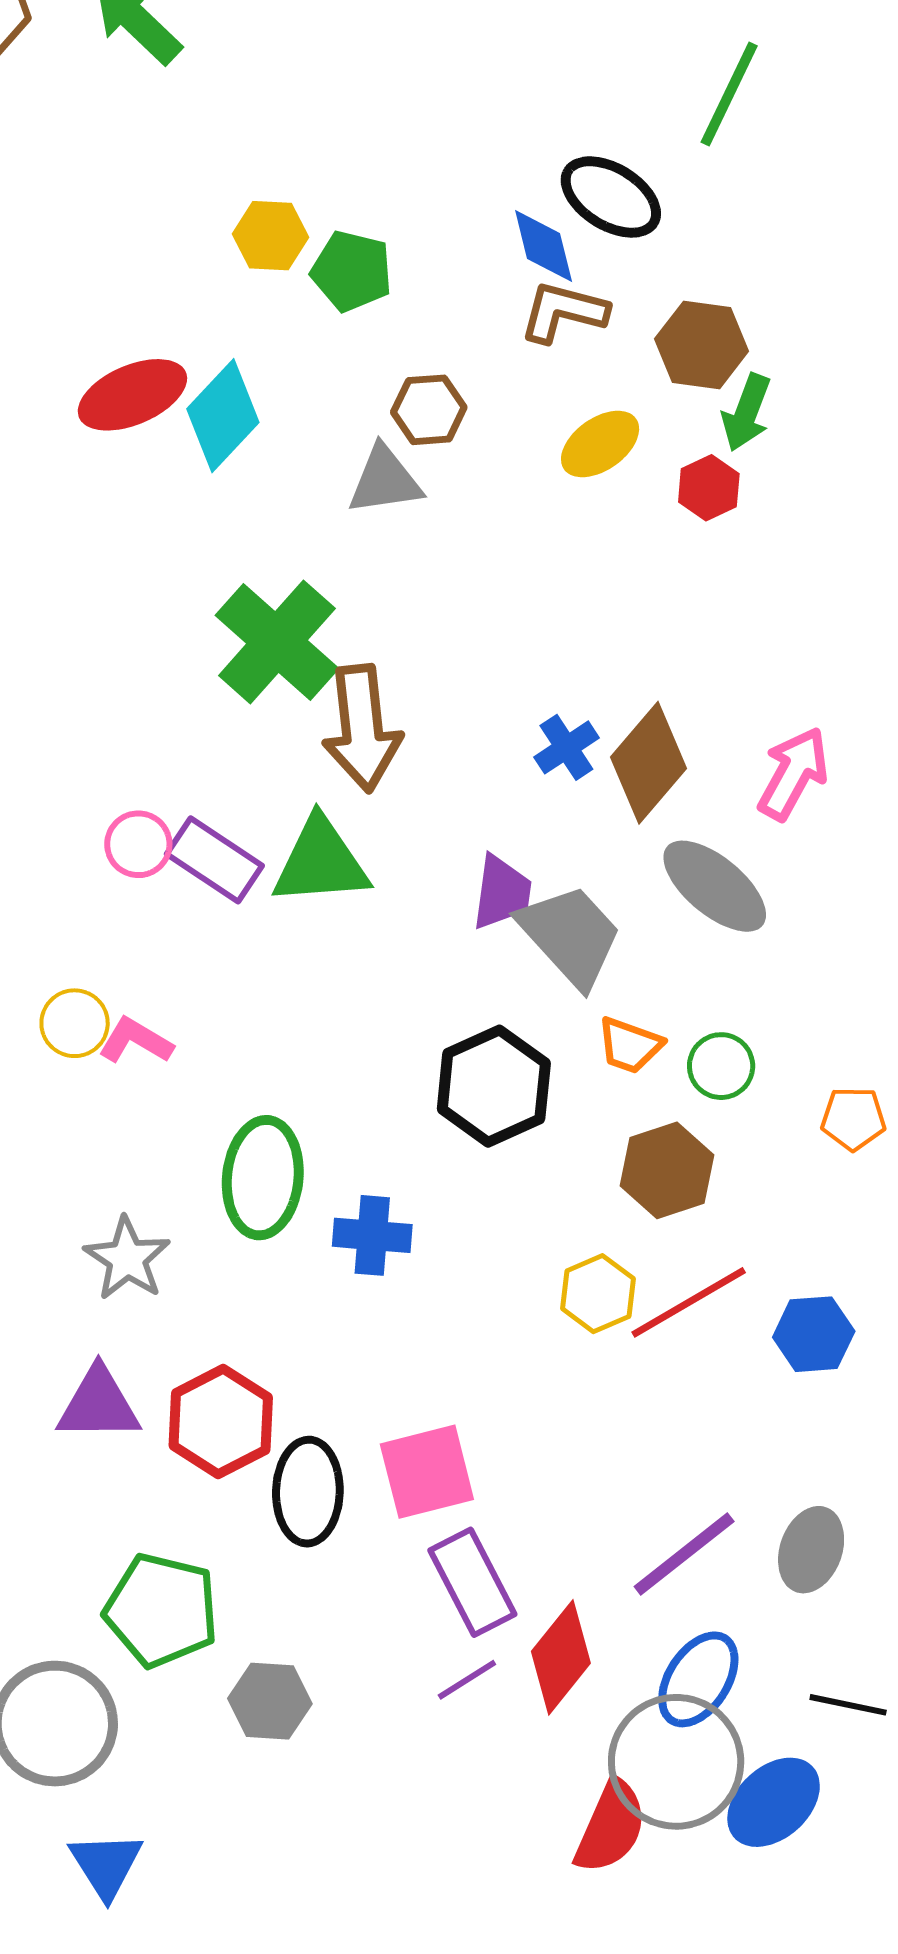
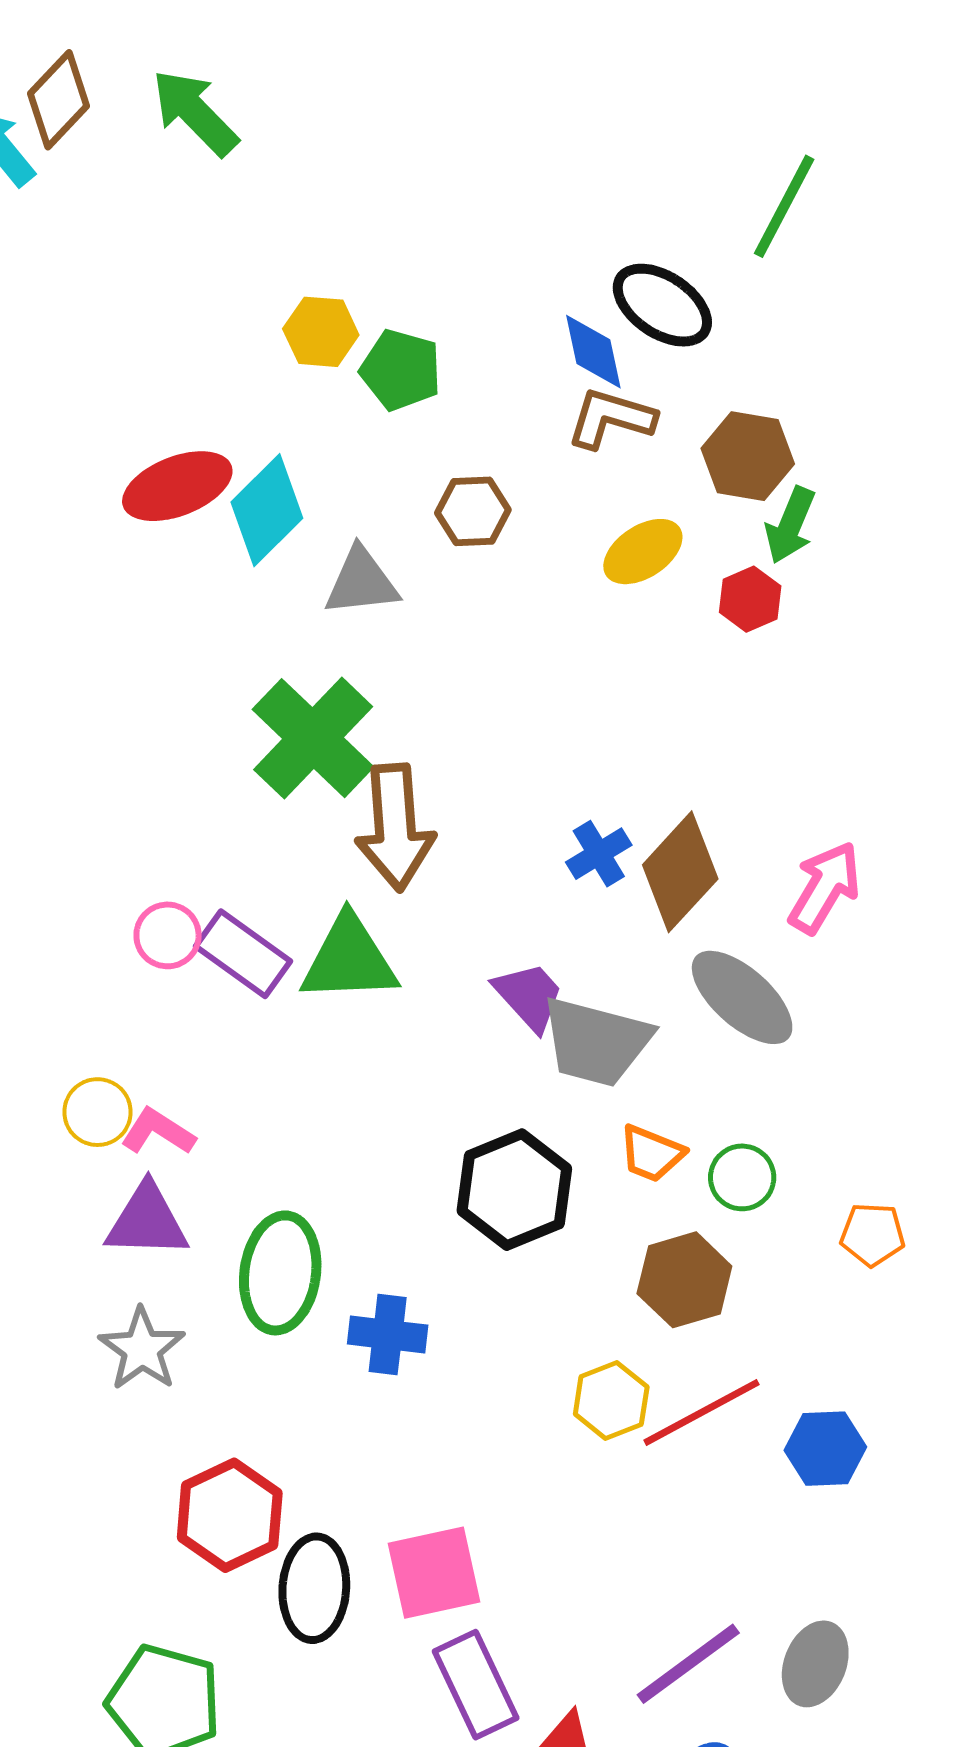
gray triangle: (385, 480) -> (362, 582), moved
purple trapezoid: (502, 892) -> (529, 996), turned -52
gray trapezoid: (570, 936) -> (596, 1042), turned 145
purple triangle: (99, 1404) -> (147, 1221), moved

